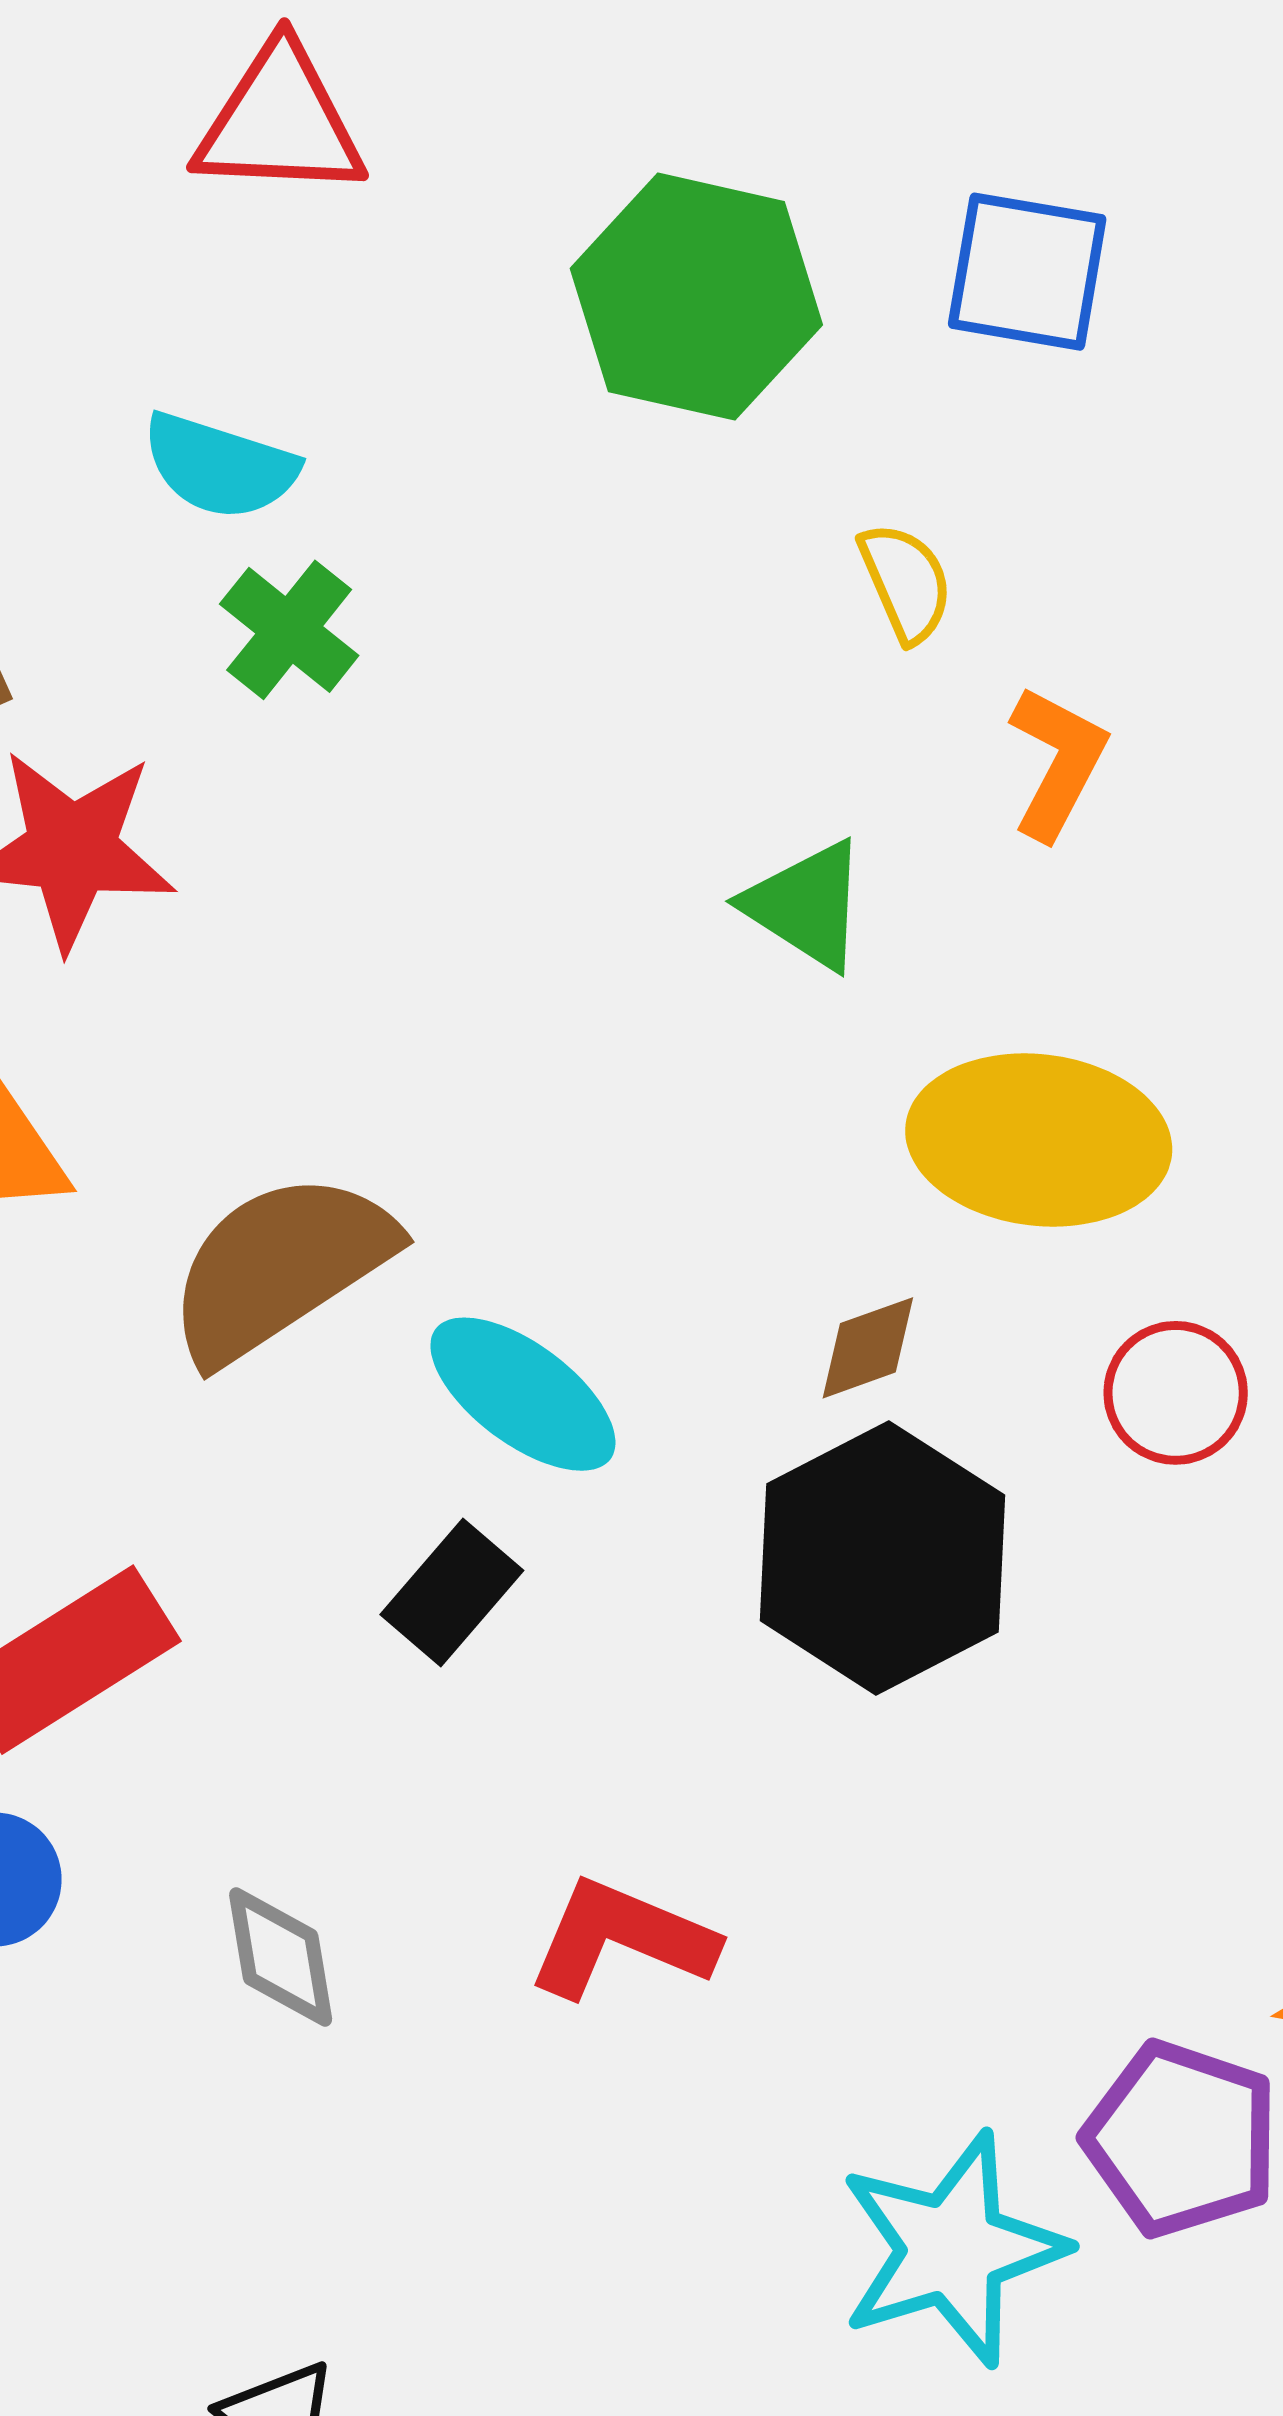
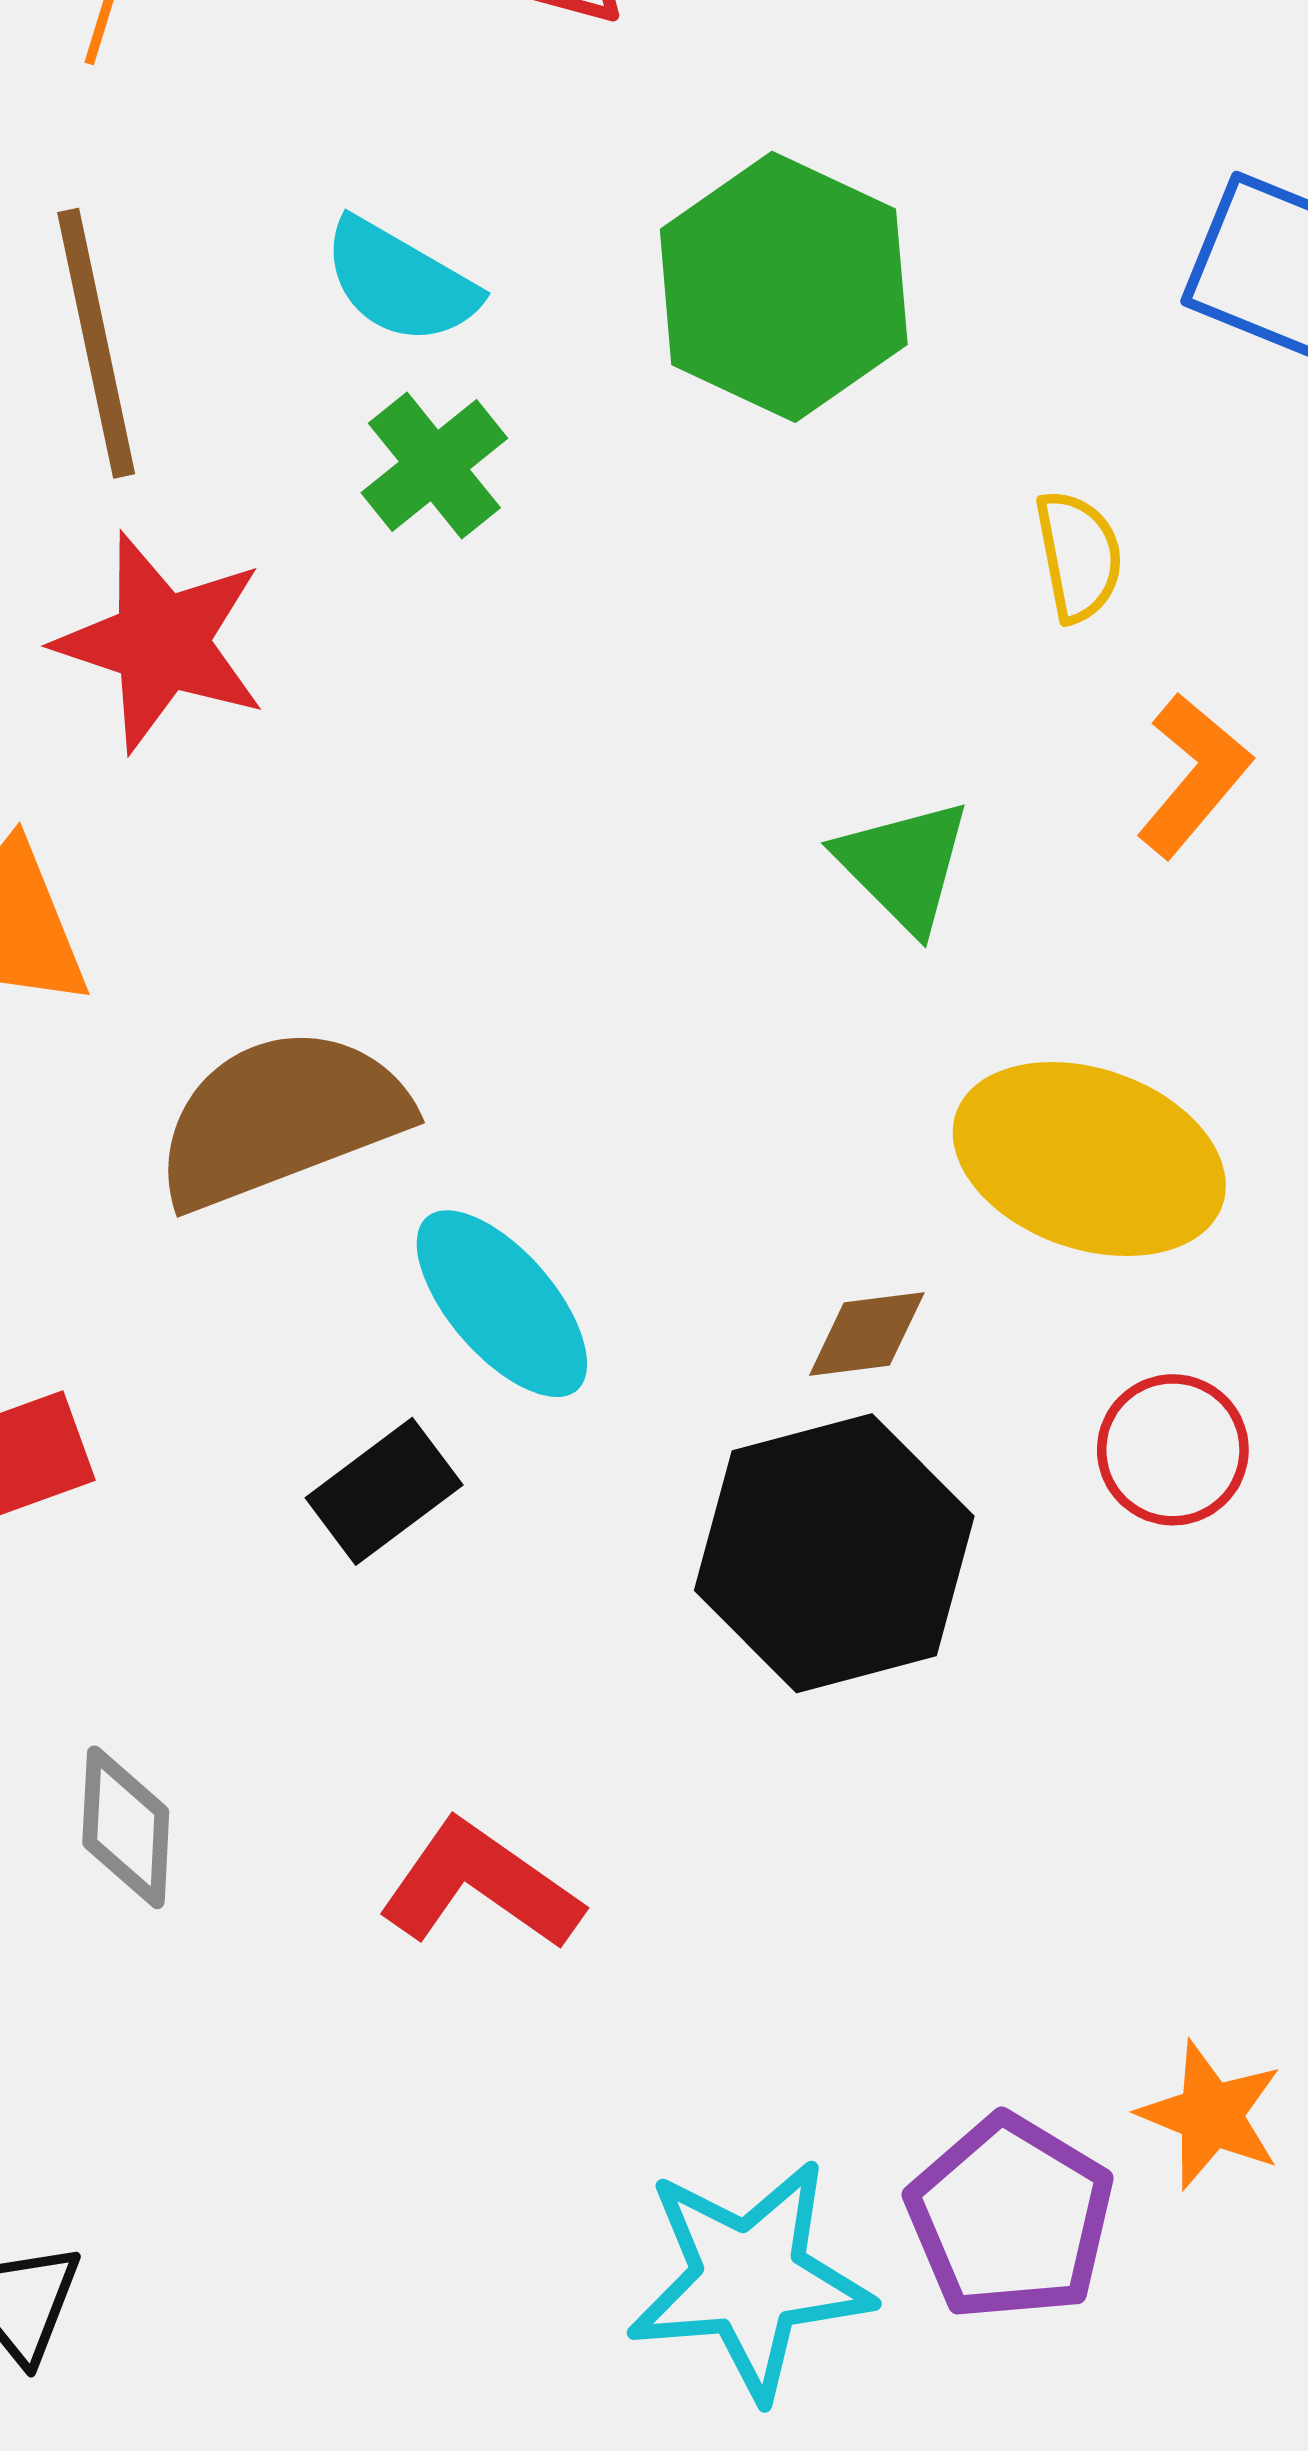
green hexagon: (696, 297) -> (784, 287), moved

